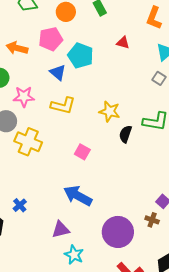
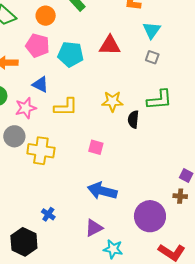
pink pentagon: (51, 39) -> (37, 46), turned -30
red triangle: (123, 43) -> (110, 45), moved, size x1.6
blue triangle: (58, 72) -> (40, 84), moved

